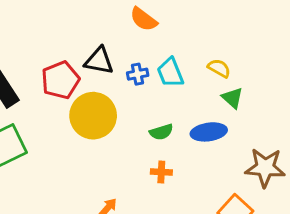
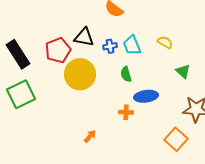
green triangle: (232, 98) -> (183, 71), moved
green semicircle: (161, 132) -> (126, 74), moved, turned 91
blue ellipse: (209, 132) -> (146, 96), moved

